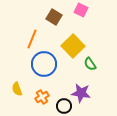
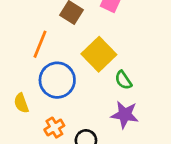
yellow semicircle: (17, 89) -> (21, 103), moved
purple star: (81, 93) -> (125, 115), moved

